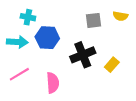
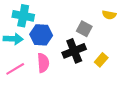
cyan cross: (28, 17) -> (23, 16), size x1.5
gray square: (94, 20) -> (84, 29), moved, turned 35
pink semicircle: (53, 83) -> (43, 63), moved

